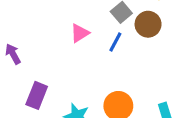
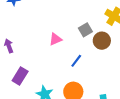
blue line: (115, 42) -> (76, 61), moved

